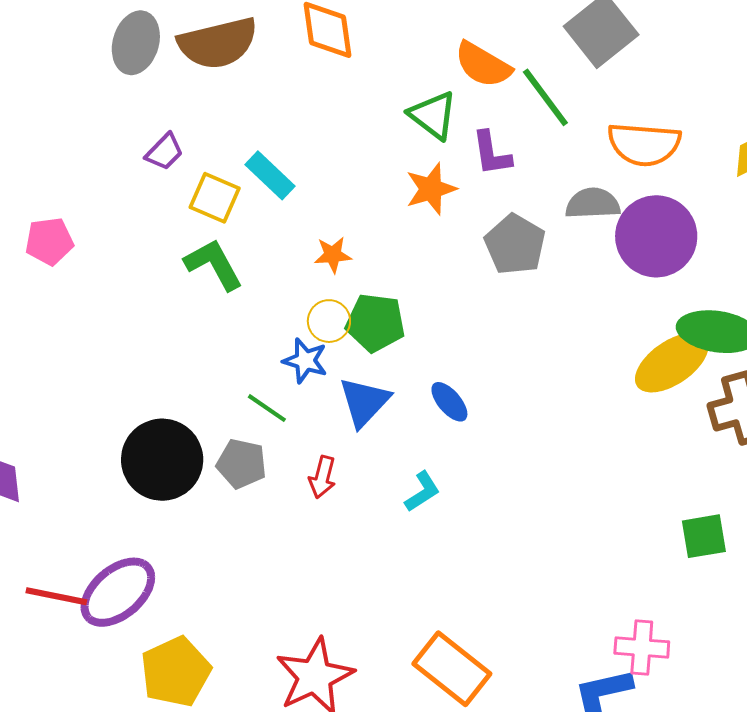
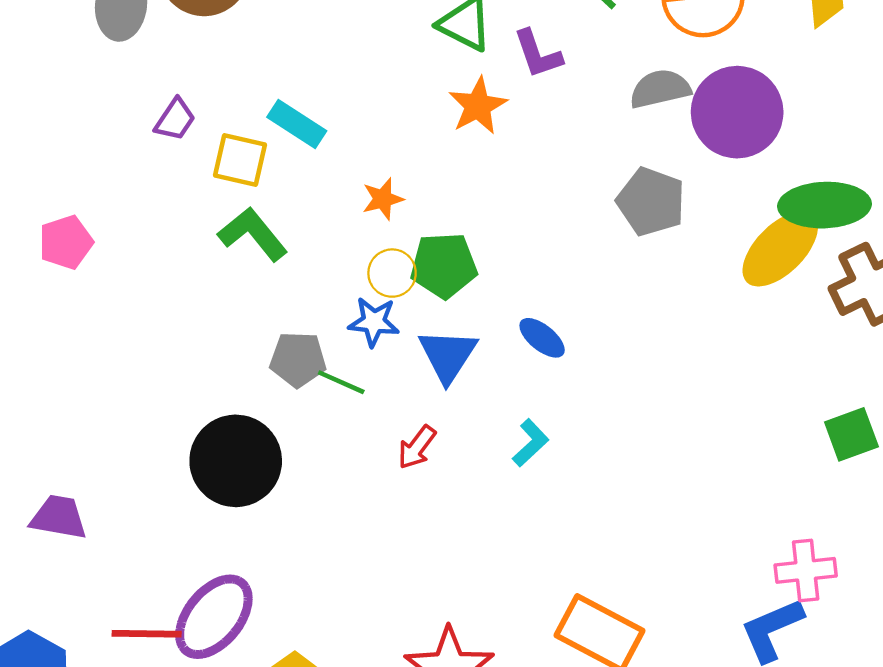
gray pentagon: (515, 244) -> (651, 202), moved
gray pentagon: (242, 464) -> (298, 359), moved
red arrow: (322, 477) -> (417, 447), turned 33

